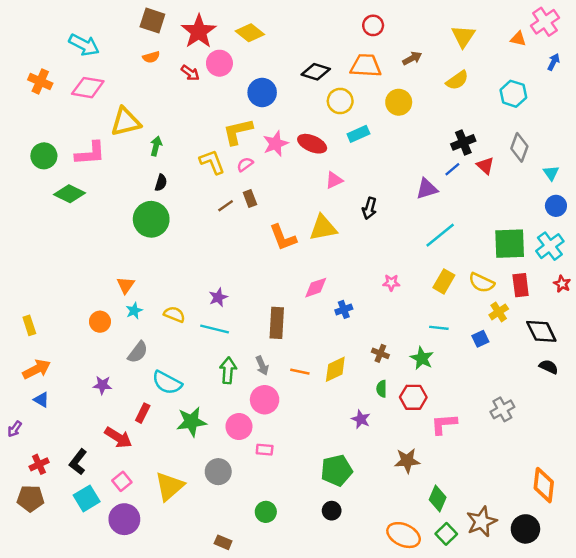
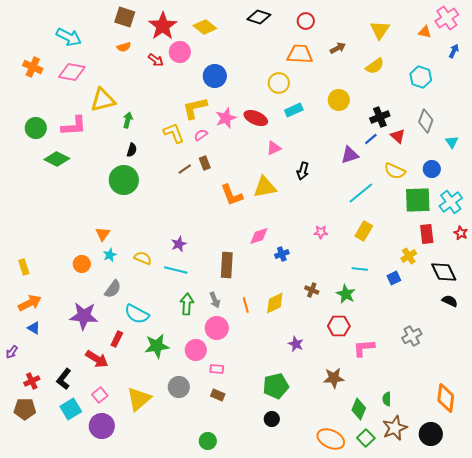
black diamond: (316, 72) -> (259, 17), moved
yellow circle: (399, 102) -> (339, 100), moved
blue circle: (556, 206) -> (432, 169), moved
yellow semicircle: (482, 283) -> (395, 171), moved
orange line: (300, 372) -> (246, 305), turned 63
purple star: (102, 385) -> (84, 316), size x1.8
green semicircle: (382, 389) -> (387, 399), moved
green circle: (266, 512) -> (208, 441), moved
brown rectangle: (223, 542) -> (218, 395), moved

